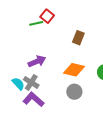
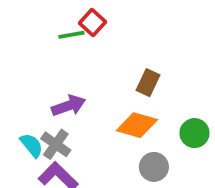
brown rectangle: (78, 38) -> (148, 83), moved
gray circle: (74, 92) -> (154, 167), moved

